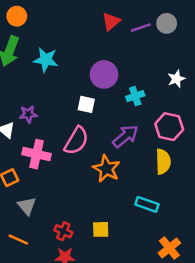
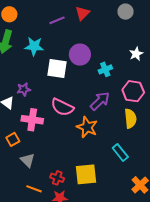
purple line: (141, 28) -> (57, 20), moved
white square: (86, 104) -> (57, 68), moved, size x1.5
pink semicircle: (76, 141) -> (62, 107), turned 90
cyan rectangle: (147, 204) -> (120, 152), turned 36
yellow square: (101, 229) -> (86, 174), size x1.6
orange line: (18, 240) -> (34, 189), moved

